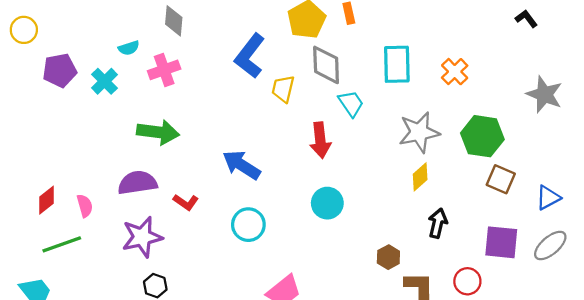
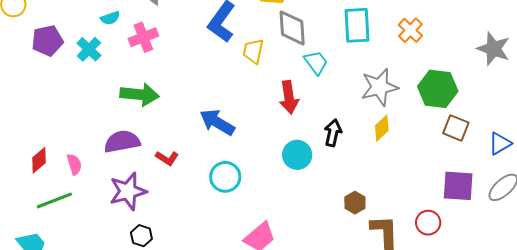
black arrow: (438, 223) -> (333, 133), moved

